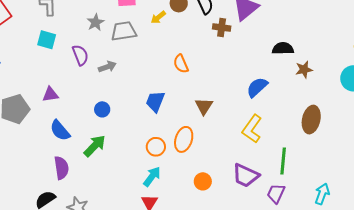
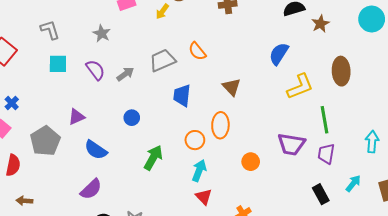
gray trapezoid: (124, 31) -> (162, 60), moved
yellow L-shape: (252, 129) -> (300, 87), moved, turned -132
green arrow: (95, 146) -> (153, 158), moved
purple semicircle: (61, 168) -> (91, 189), moved, turned 70

